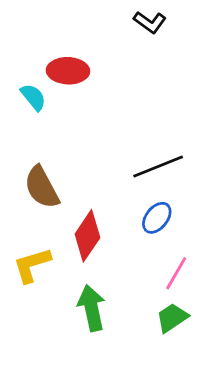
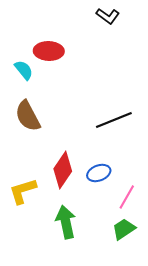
brown semicircle: (42, 187) -> (28, 116), moved
blue ellipse: (157, 218) -> (99, 173), moved, turned 30

